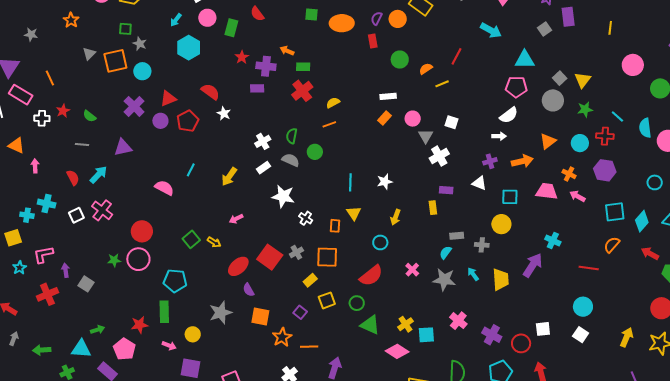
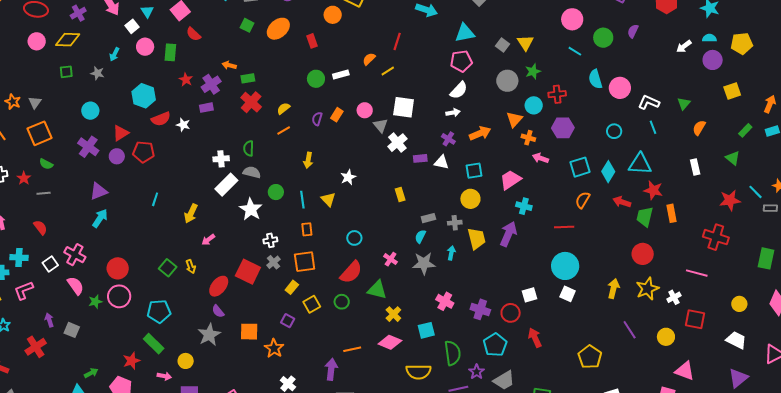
green square: (312, 14) -> (247, 25), turned 32
purple semicircle: (377, 18) -> (317, 119), moved
orange star: (71, 20) -> (13, 102), moved
orange ellipse: (342, 23) -> (278, 29), turned -30
gray star: (140, 44) -> (97, 73), moved
cyan hexagon: (189, 48) -> (144, 96), moved
green circle: (400, 60) -> (316, 79), moved
orange square: (115, 61) -> (39, 133), moved
purple cross: (266, 66) -> (211, 84), turned -30
red semicircle: (210, 92) -> (161, 119), turned 132
white rectangle: (388, 96) -> (341, 74), moved
gray circle: (553, 100) -> (507, 81), moved
red star: (63, 111) -> (24, 178), moved
white star: (224, 113) -> (183, 125), moved
cyan line: (617, 116) -> (575, 51), moved
red pentagon: (188, 121) -> (144, 152), turned -30
white square: (451, 122) -> (404, 107), size x1.6
white cross: (263, 141) -> (221, 159), turned 35
orange triangle: (548, 141) -> (514, 119), moved
purple triangle: (123, 147) -> (99, 191), moved
green circle: (315, 152) -> (276, 192), moved
purple cross: (490, 161) -> (448, 139), turned -32
white rectangle: (264, 168) -> (226, 185), size x1.6
cyan arrow: (98, 175) -> (100, 218), moved
yellow arrow: (229, 177) -> (191, 213), moved
cyan line: (350, 182) -> (302, 200), moved
pink semicircle: (164, 188) -> (75, 286), moved, turned 36
purple rectangle: (446, 190) -> (420, 158), moved
pink trapezoid: (547, 191) -> (511, 180), moved, turned -30
white star: (283, 196) -> (251, 209), turned 30
yellow triangle: (354, 213) -> (328, 199), moved
yellow arrow: (395, 217) -> (308, 160), moved
white cross: (306, 218) -> (270, 240), moved, turned -32
yellow arrow: (214, 242) -> (191, 267), turned 48
pink L-shape: (43, 255) -> (24, 290), moved
cyan arrow: (473, 274) -> (451, 253), turned 56
yellow trapezoid: (501, 279) -> (477, 239), moved
purple semicircle: (249, 290) -> (218, 311), moved
cyan circle: (583, 307) -> (565, 266), size x1.4
green rectangle: (164, 312) -> (154, 344), turned -35
green triangle: (370, 325) -> (377, 290), moved
cyan square: (426, 335) -> (426, 330), moved
orange line: (309, 347) -> (352, 349), moved

